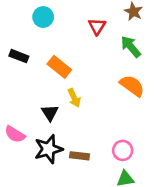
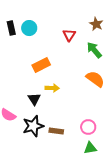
black rectangle: (19, 56) -> (11, 28), moved, turned 56
orange rectangle: (59, 67) -> (41, 65), turned -66
yellow arrow: (74, 98) -> (52, 88), turned -64

